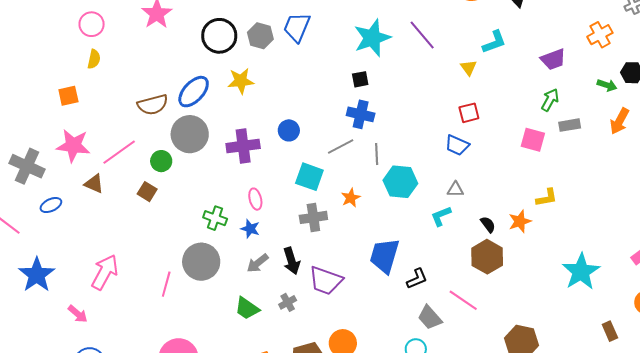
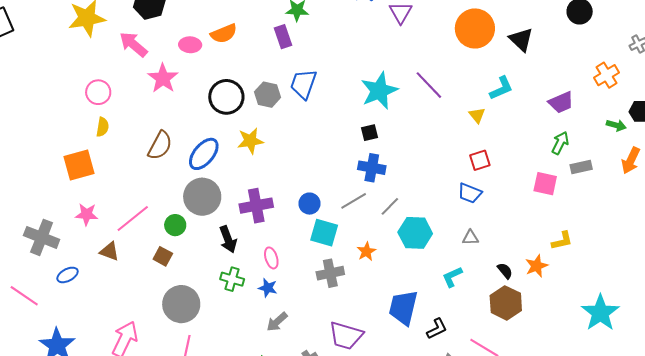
orange square: (68, 96) -> (79, 165), size x1.5
brown semicircle: (153, 105) -> (160, 145), moved, turned -44
blue circle: (289, 130) -> (310, 204), moved
pink star: (73, 146) -> (87, 214), size x0.7
gray line: (377, 154) -> (390, 206), turned 50
cyan L-shape: (441, 216) -> (452, 277), moved
black arrow: (292, 261) -> (228, 239), moved
gray circle: (201, 262) -> (181, 304), moved

